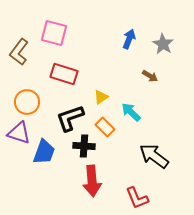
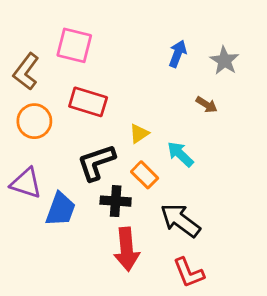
orange circle: (27, 102) -> (34, 121), moved
black arrow: (154, 156) -> (180, 220), moved

